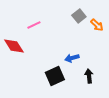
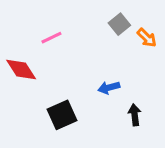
black square: (55, 76) -> (62, 115), moved

